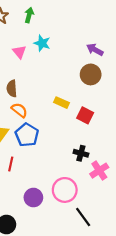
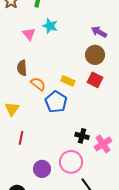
orange semicircle: (19, 110) -> (38, 84), moved
red square: (85, 115) -> (95, 80), moved
blue pentagon: (27, 135) -> (56, 102), moved
black cross: (81, 153) -> (82, 136), moved

